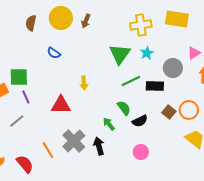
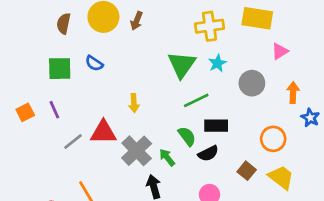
pink triangle: (194, 53) -> (280, 51), moved
green square: (19, 77) -> (60, 69), moved
black rectangle: (155, 86) -> (216, 126), moved
purple line: (26, 97) -> (54, 110), moved
brown square: (169, 112) -> (247, 171), moved
gray line: (17, 121) -> (73, 142), moved
gray cross: (74, 141) -> (137, 151), moved

